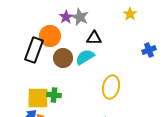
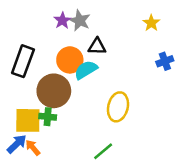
yellow star: (130, 14) -> (151, 23), moved
orange circle: (50, 36) -> (70, 60), moved
brown circle: (63, 58) -> (54, 91), moved, size x1.4

